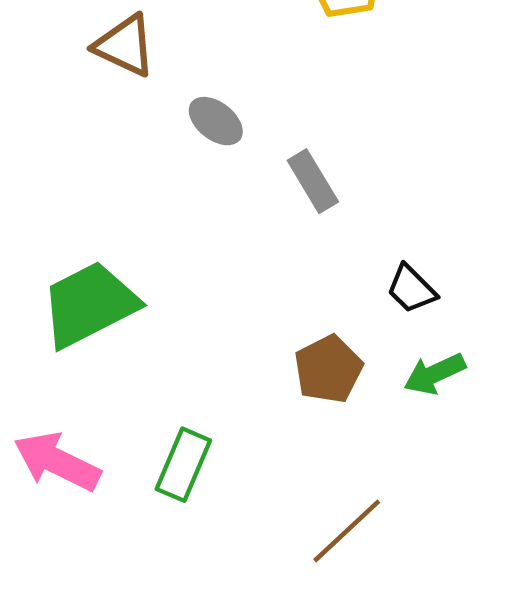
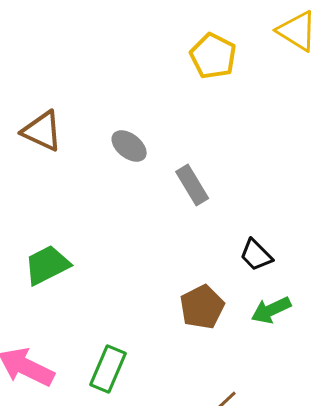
brown triangle: (125, 46) -> (42, 131), moved
green trapezoid: (89, 304) -> (47, 265), size x0.7

